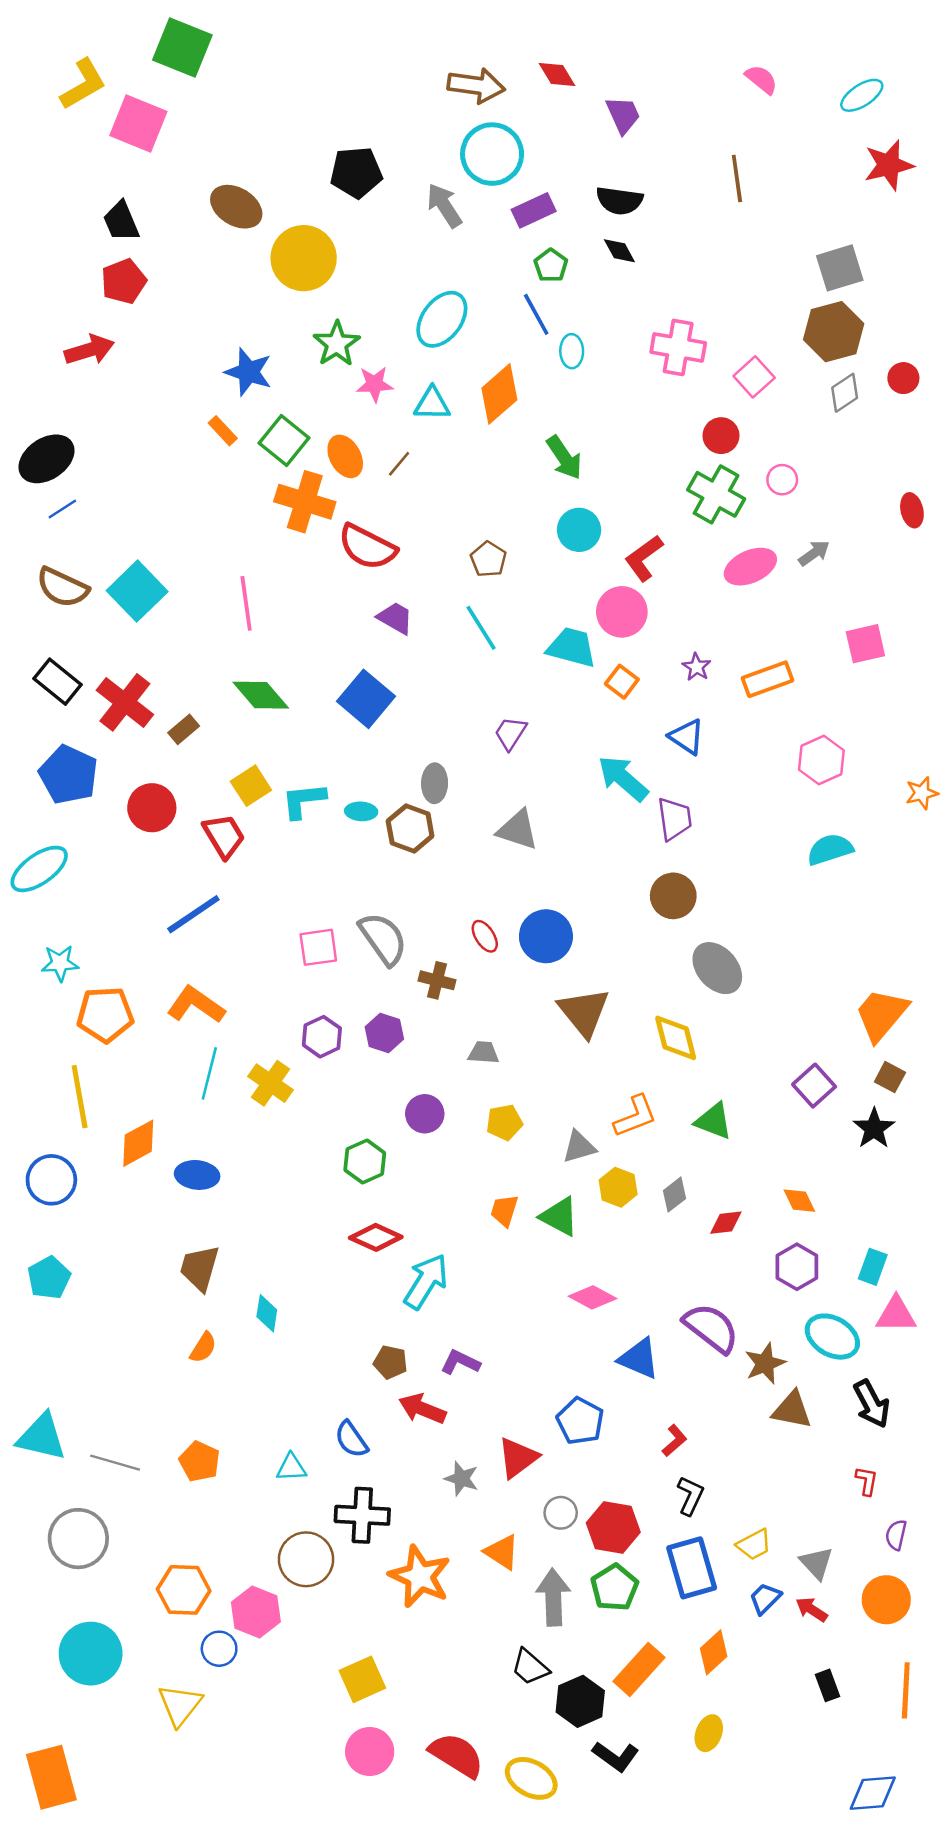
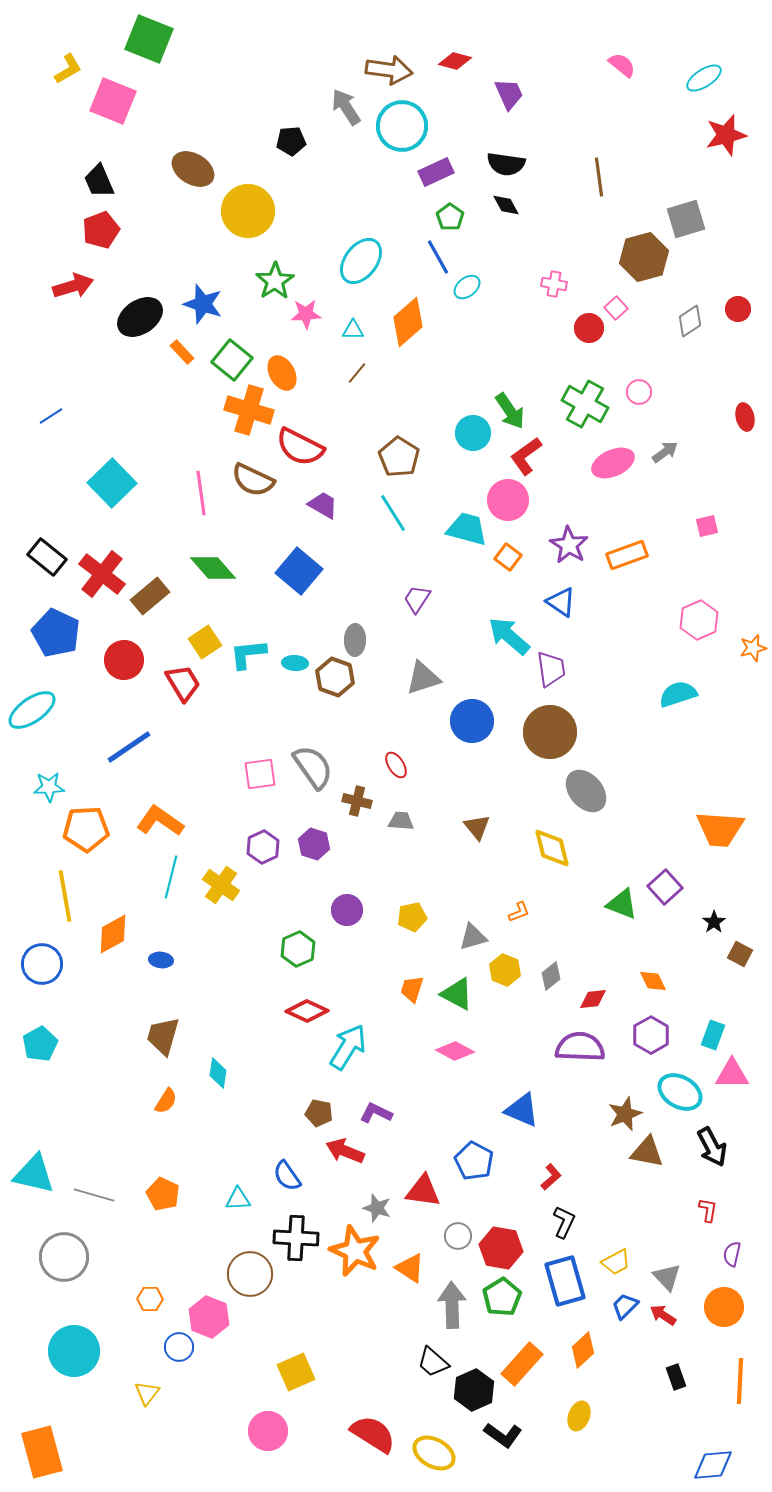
red diamond: (557, 74) -> (455, 61), turned -44
yellow L-shape: (83, 84) -> (68, 69), size x0.7
black pentagon: (356, 172) -> (291, 141), size x0.7
brown line: (737, 179) -> (599, 177), moved
gray arrow: (444, 205) -> (346, 107), moved
brown hexagon: (834, 332) -> (644, 257), moved
pink cross: (678, 347) -> (554, 284), size x0.6
cyan ellipse: (572, 351) -> (467, 287), turned 52
pink square: (754, 377) -> (616, 308), size x0.7
cyan triangle: (432, 404) -> (353, 330), size x0.7
red circle: (721, 436) -> (589, 328), moved
green arrow: (564, 458) -> (510, 411), moved
black ellipse: (47, 459) -> (140, 317), moved
brown line: (399, 464) -> (357, 373), moved
brown pentagon: (488, 559) -> (399, 457), size x1.4
brown semicircle: (62, 587) -> (253, 480), moved
pink square: (865, 644) -> (707, 526), size x0.7
purple star: (697, 667) -> (569, 545), size x1.6
brown rectangle: (184, 729) -> (150, 596), size x1.5
pink hexagon: (821, 760) -> (699, 620), moved
gray triangle: (518, 830) -> (423, 678), turned -36
brown circle: (673, 896) -> (550, 732), size x1.4
blue line: (193, 914) -> (129, 747), moved
blue circle: (546, 936) -> (472, 721), moved
brown triangle: (584, 1012) -> (477, 827), size x0.6
orange trapezoid: (881, 1015) -> (720, 829), turned -126
gray trapezoid: (484, 1053) -> (401, 821), moved
brown square: (890, 1077) -> (740, 954), moved
orange L-shape: (635, 1116) -> (519, 912), size x0.6
green triangle: (714, 1121) -> (622, 904), moved
black star: (874, 1128) -> (714, 922), size x0.7
blue ellipse: (197, 1175) -> (161, 960), size x0.7
pink diamond: (592, 1297) -> (455, 1051), moved
purple semicircle: (711, 1328) -> (580, 1047), moved, turned -36
red triangle: (518, 1458) -> (423, 1191), turned 45
orange star: (420, 1576) -> (355, 1251), moved
orange hexagon: (184, 1590) -> (150, 1299), size x0.6
yellow triangle: (180, 1705) -> (147, 1393), size x0.7
pink circle: (370, 1752) -> (268, 1431), moved

